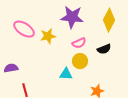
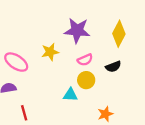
pink ellipse: (24, 29) -> (16, 62), moved

